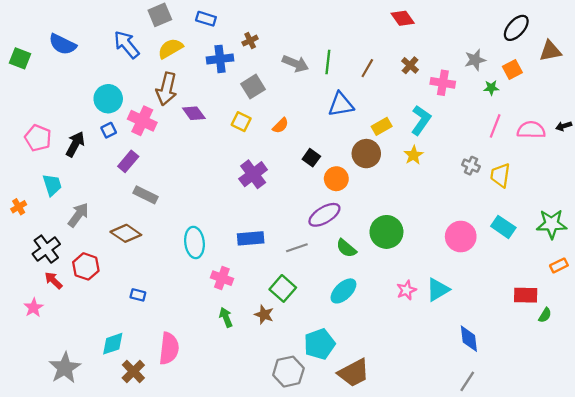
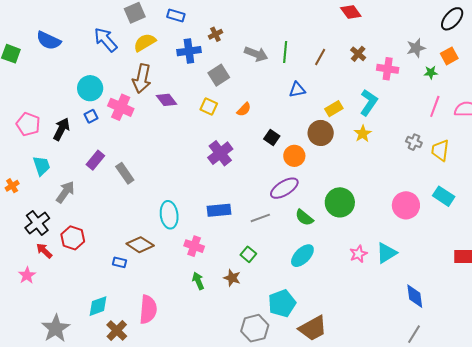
blue triangle: (341, 104) -> (297, 90), size x0.7
purple rectangle: (128, 161) -> (95, 160), moved
gray rectangle: (146, 195) -> (125, 173), turned 30
brown diamond: (126, 233) -> (140, 245), moved
green square: (283, 288) -> (248, 254), size x0.7

